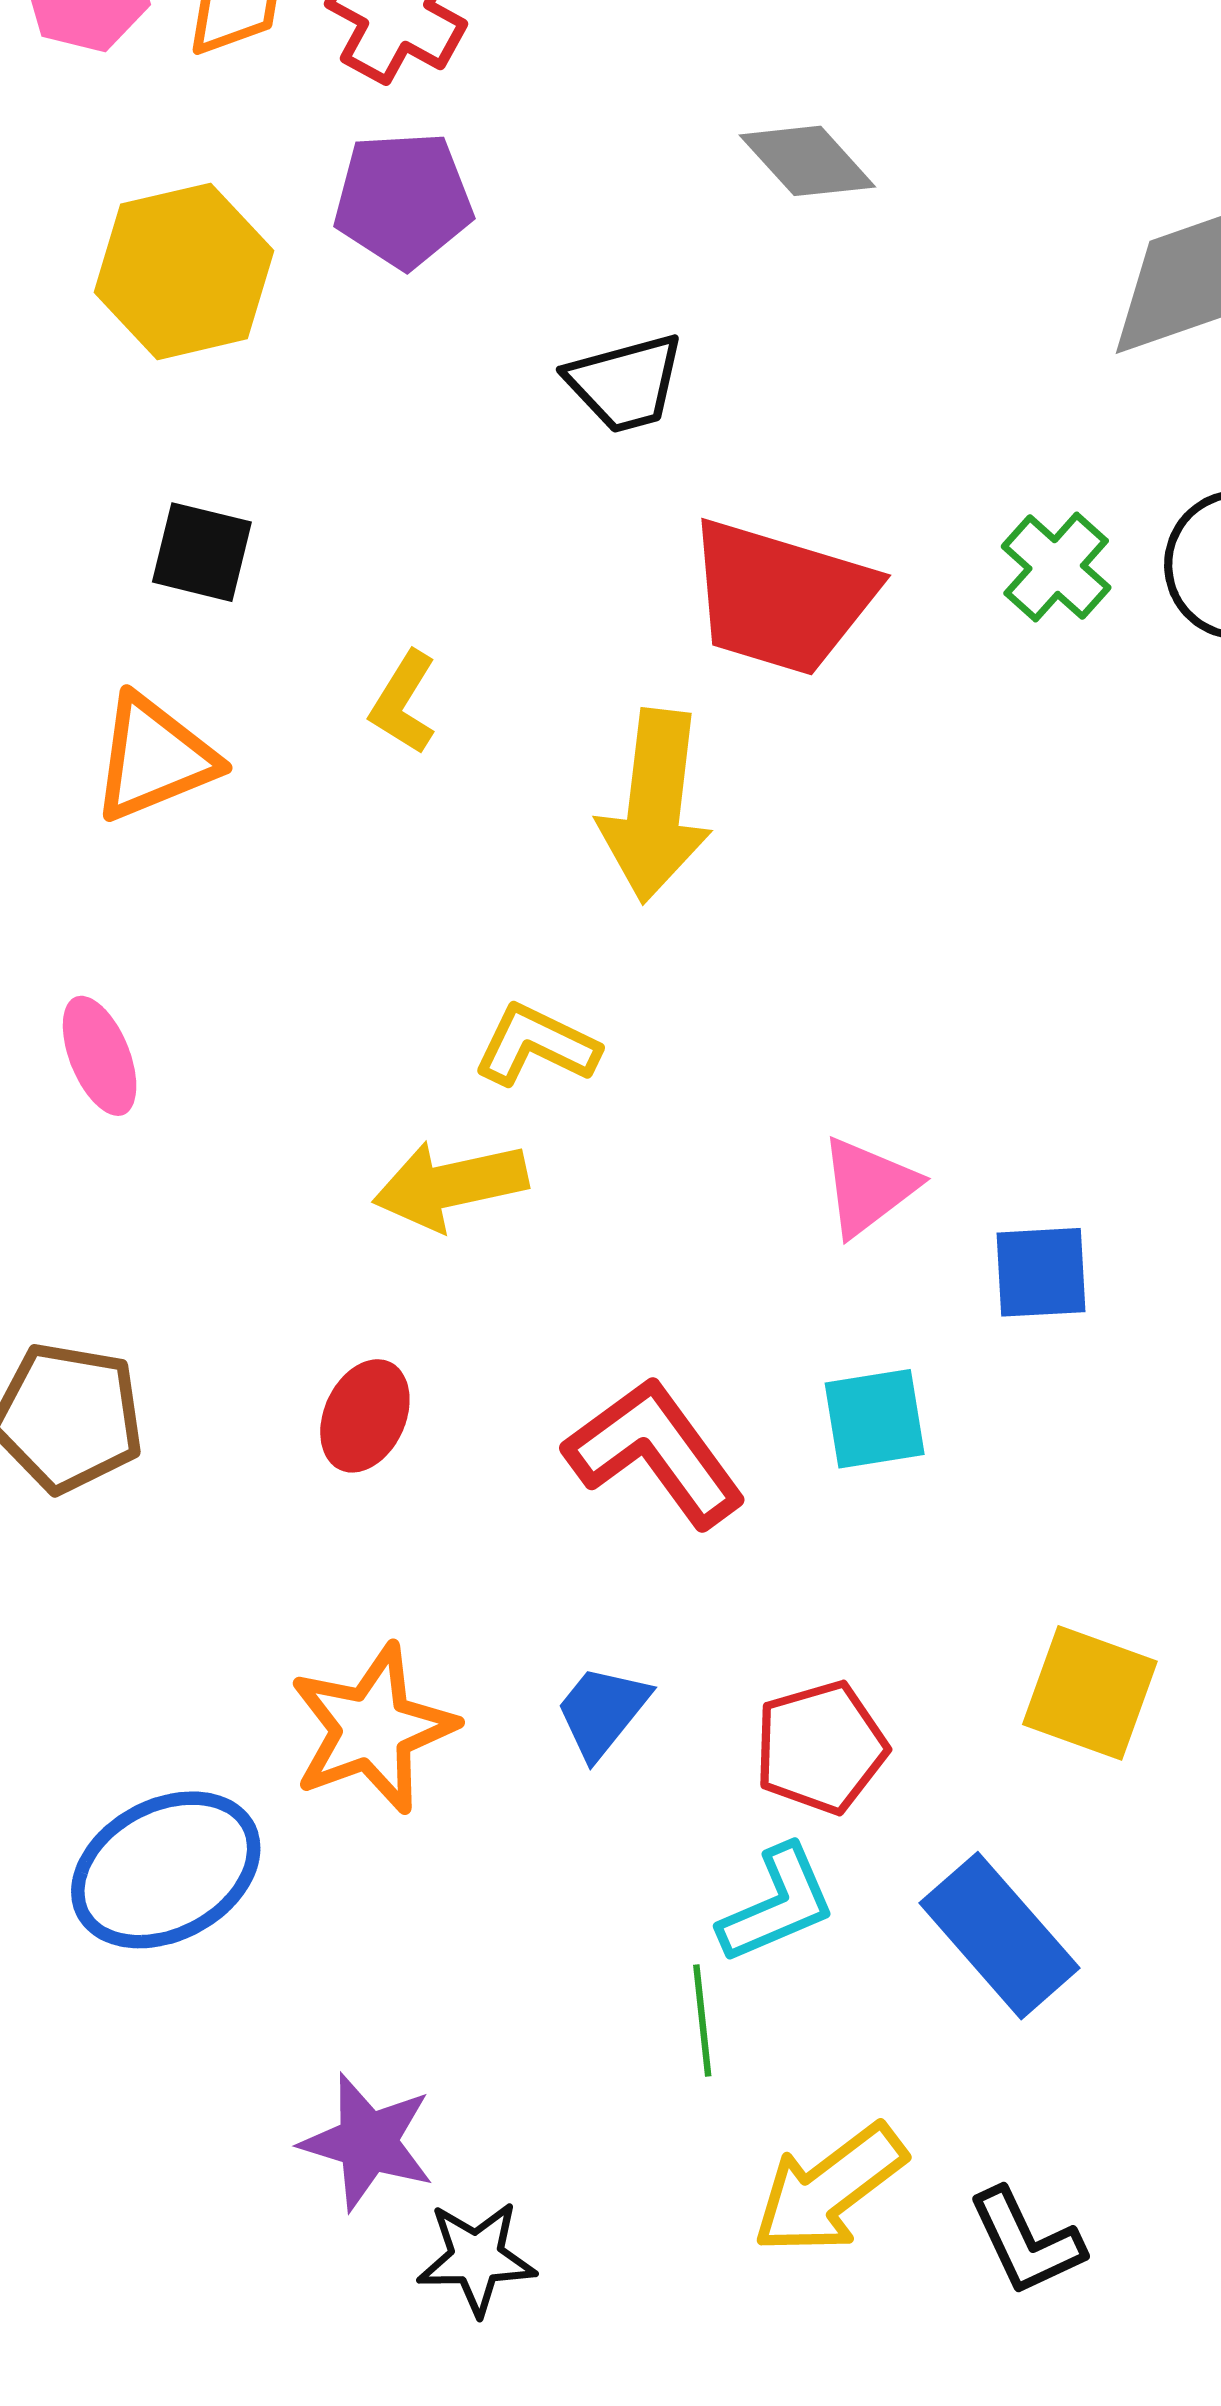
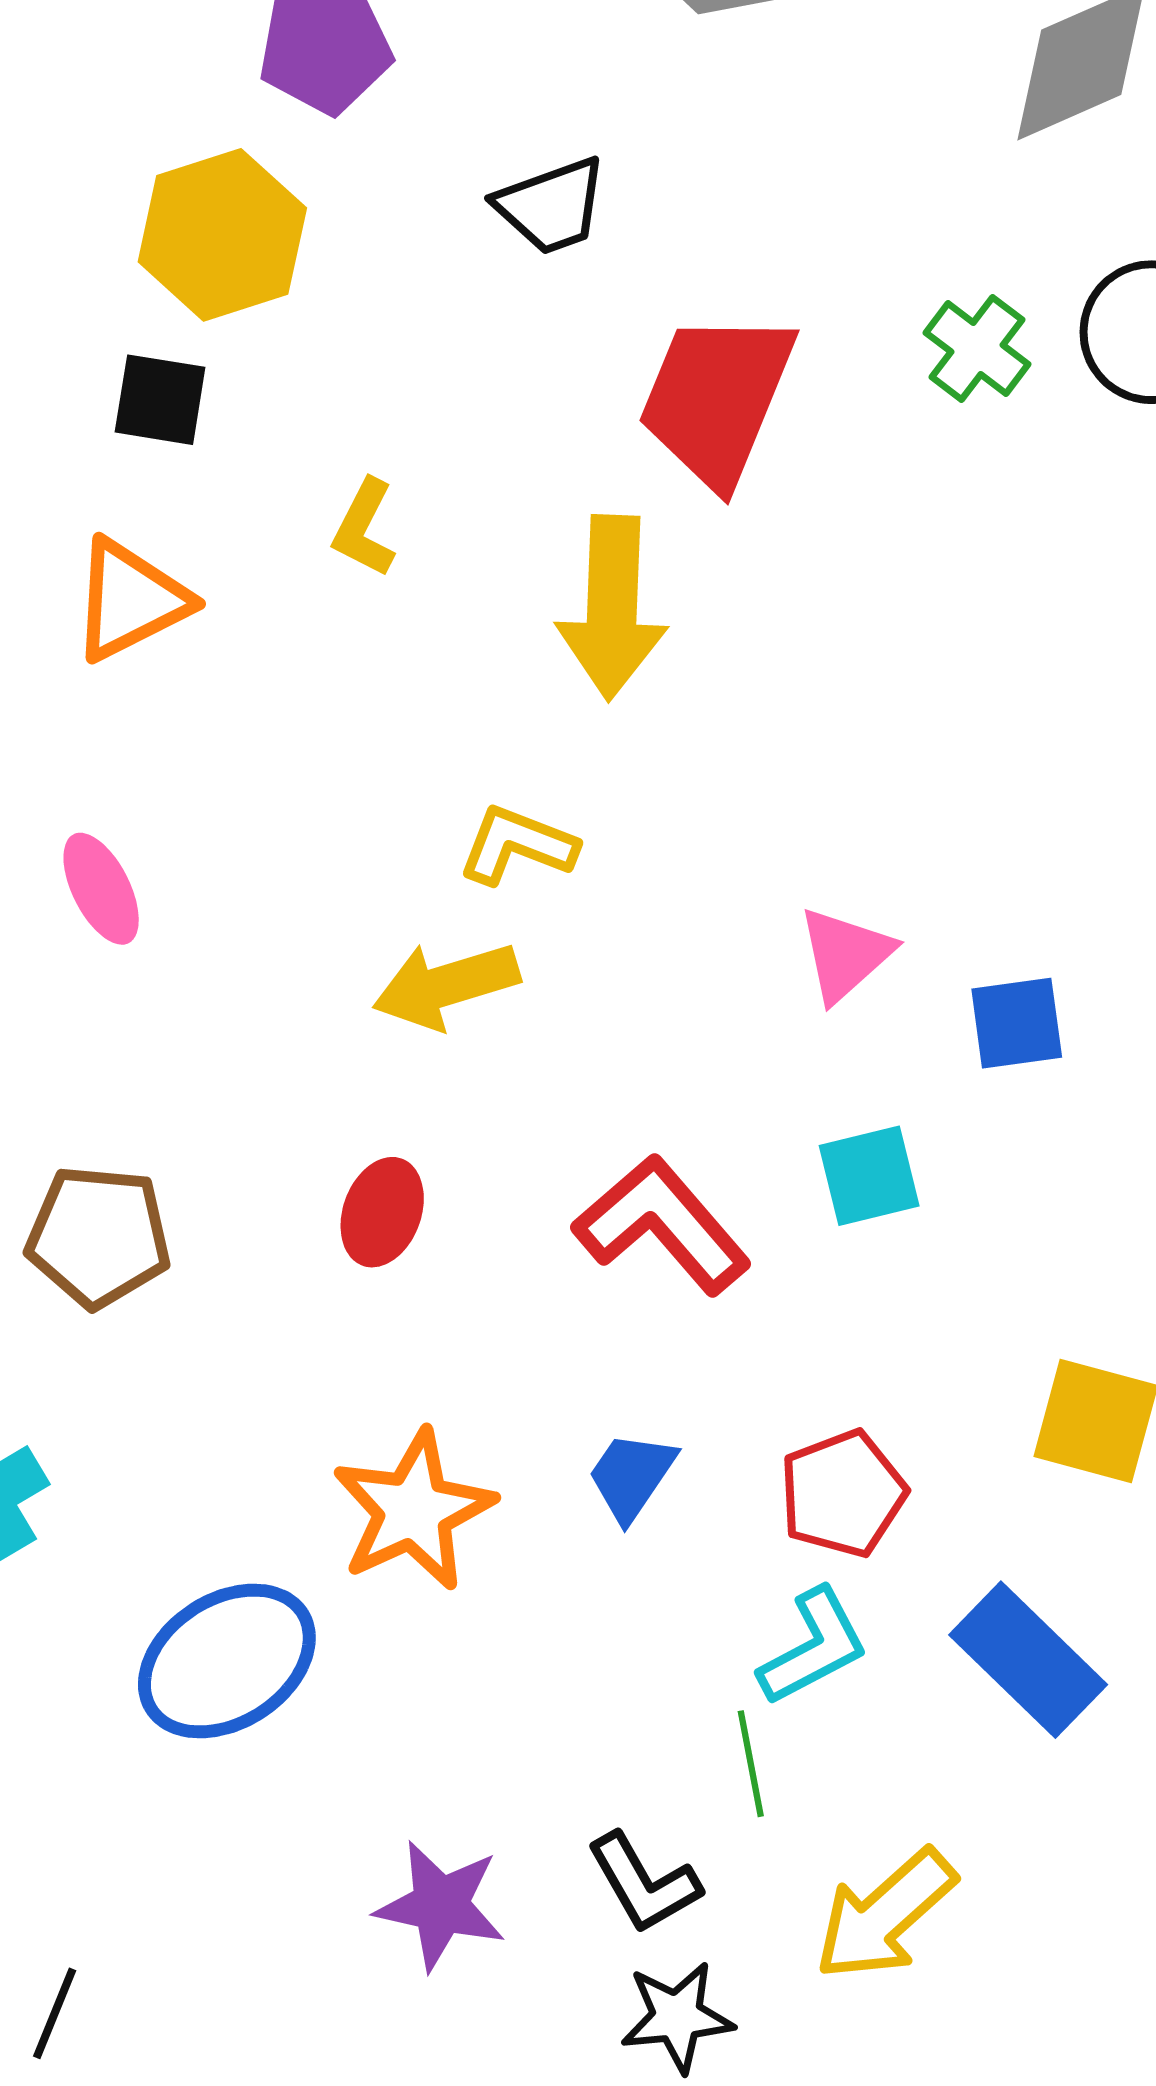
yellow hexagon: (184, 271) -> (222, 235), moved
red trapezoid: (781, 597) -> (717, 398), turned 100
black L-shape: (1026, 2242) -> (644, 1883), moved
black star: (476, 2258) -> (677, 2017), moved

